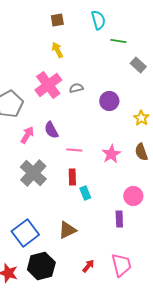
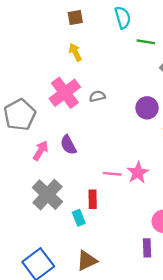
purple circle: (109, 101) -> (147, 108), moved
pink line: (74, 150) -> (112, 174), moved
cyan rectangle: (85, 193) -> (79, 218), moved

